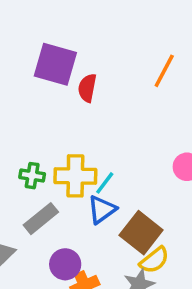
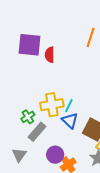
green cross: (32, 176) -> (28, 117), moved, turned -32
blue triangle: (102, 209) -> (70, 121), turned -30

